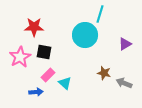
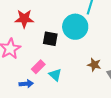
black square: (44, 52) -> (50, 39), moved

